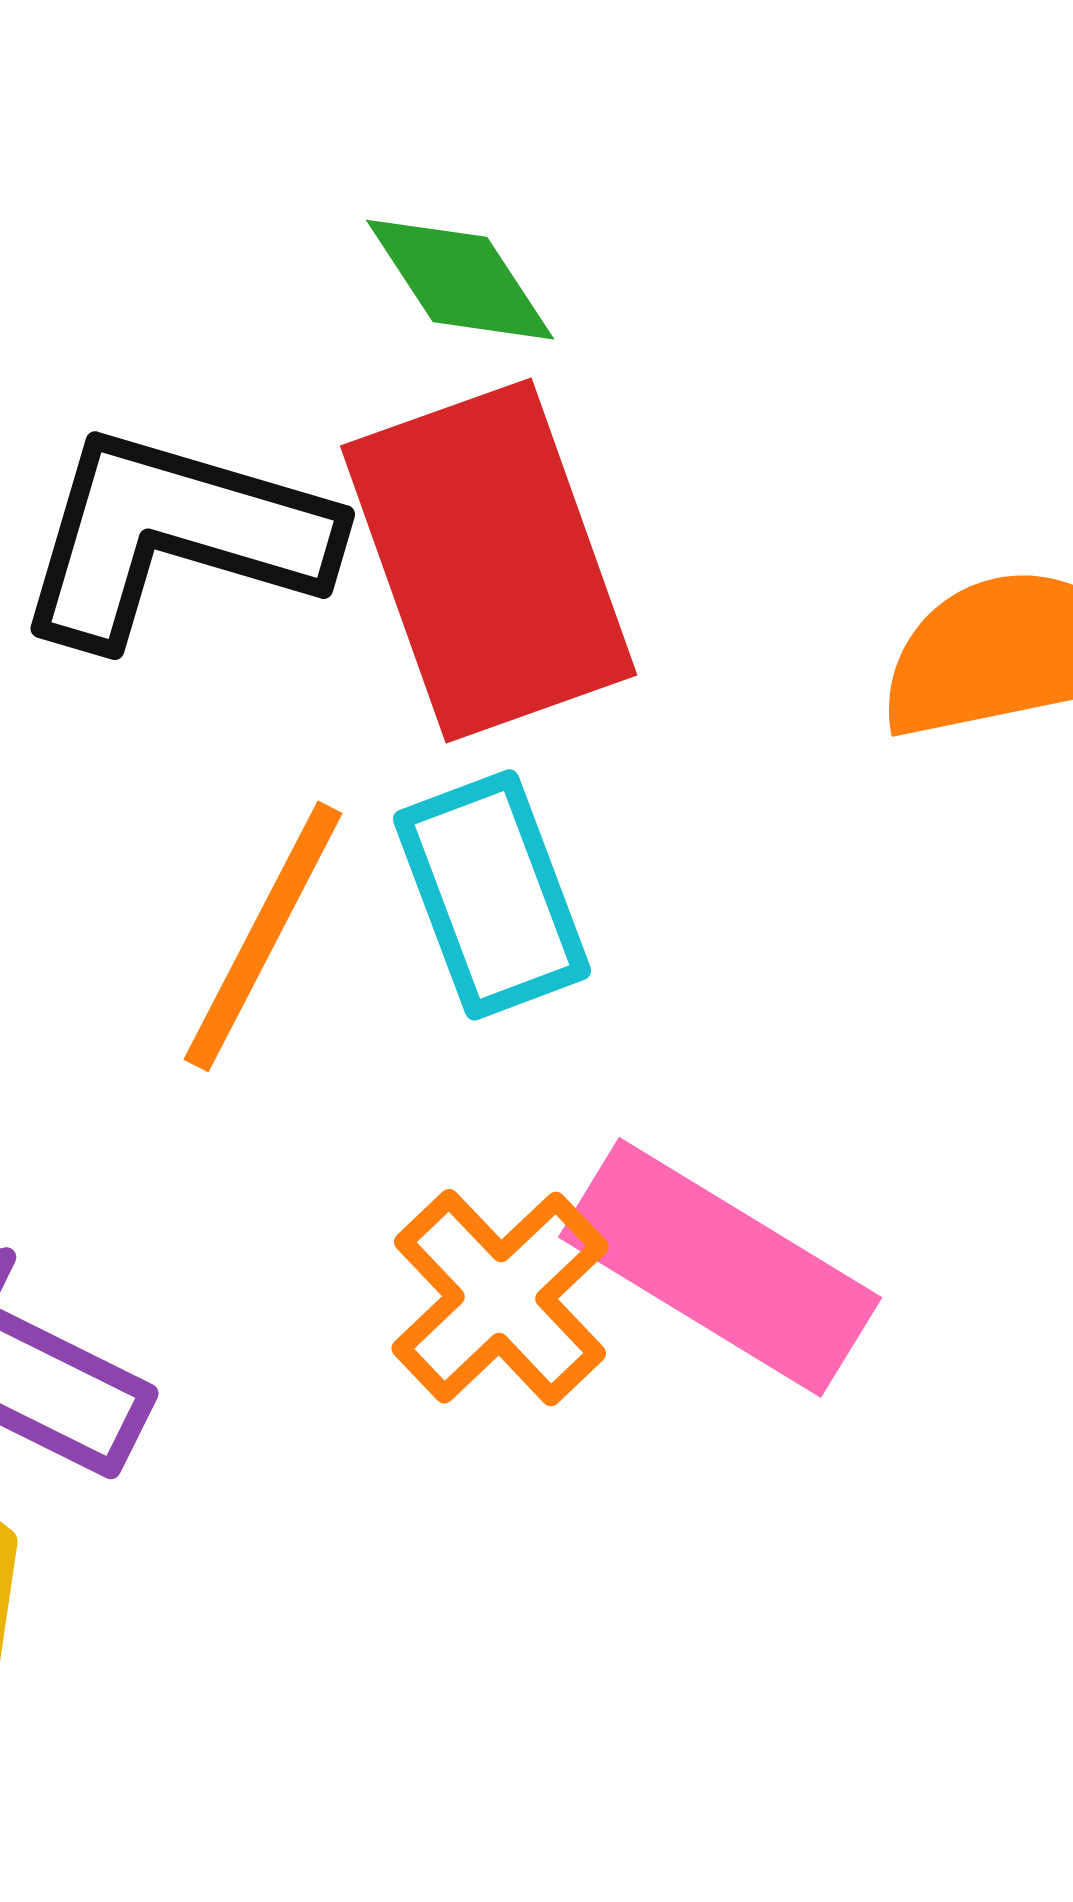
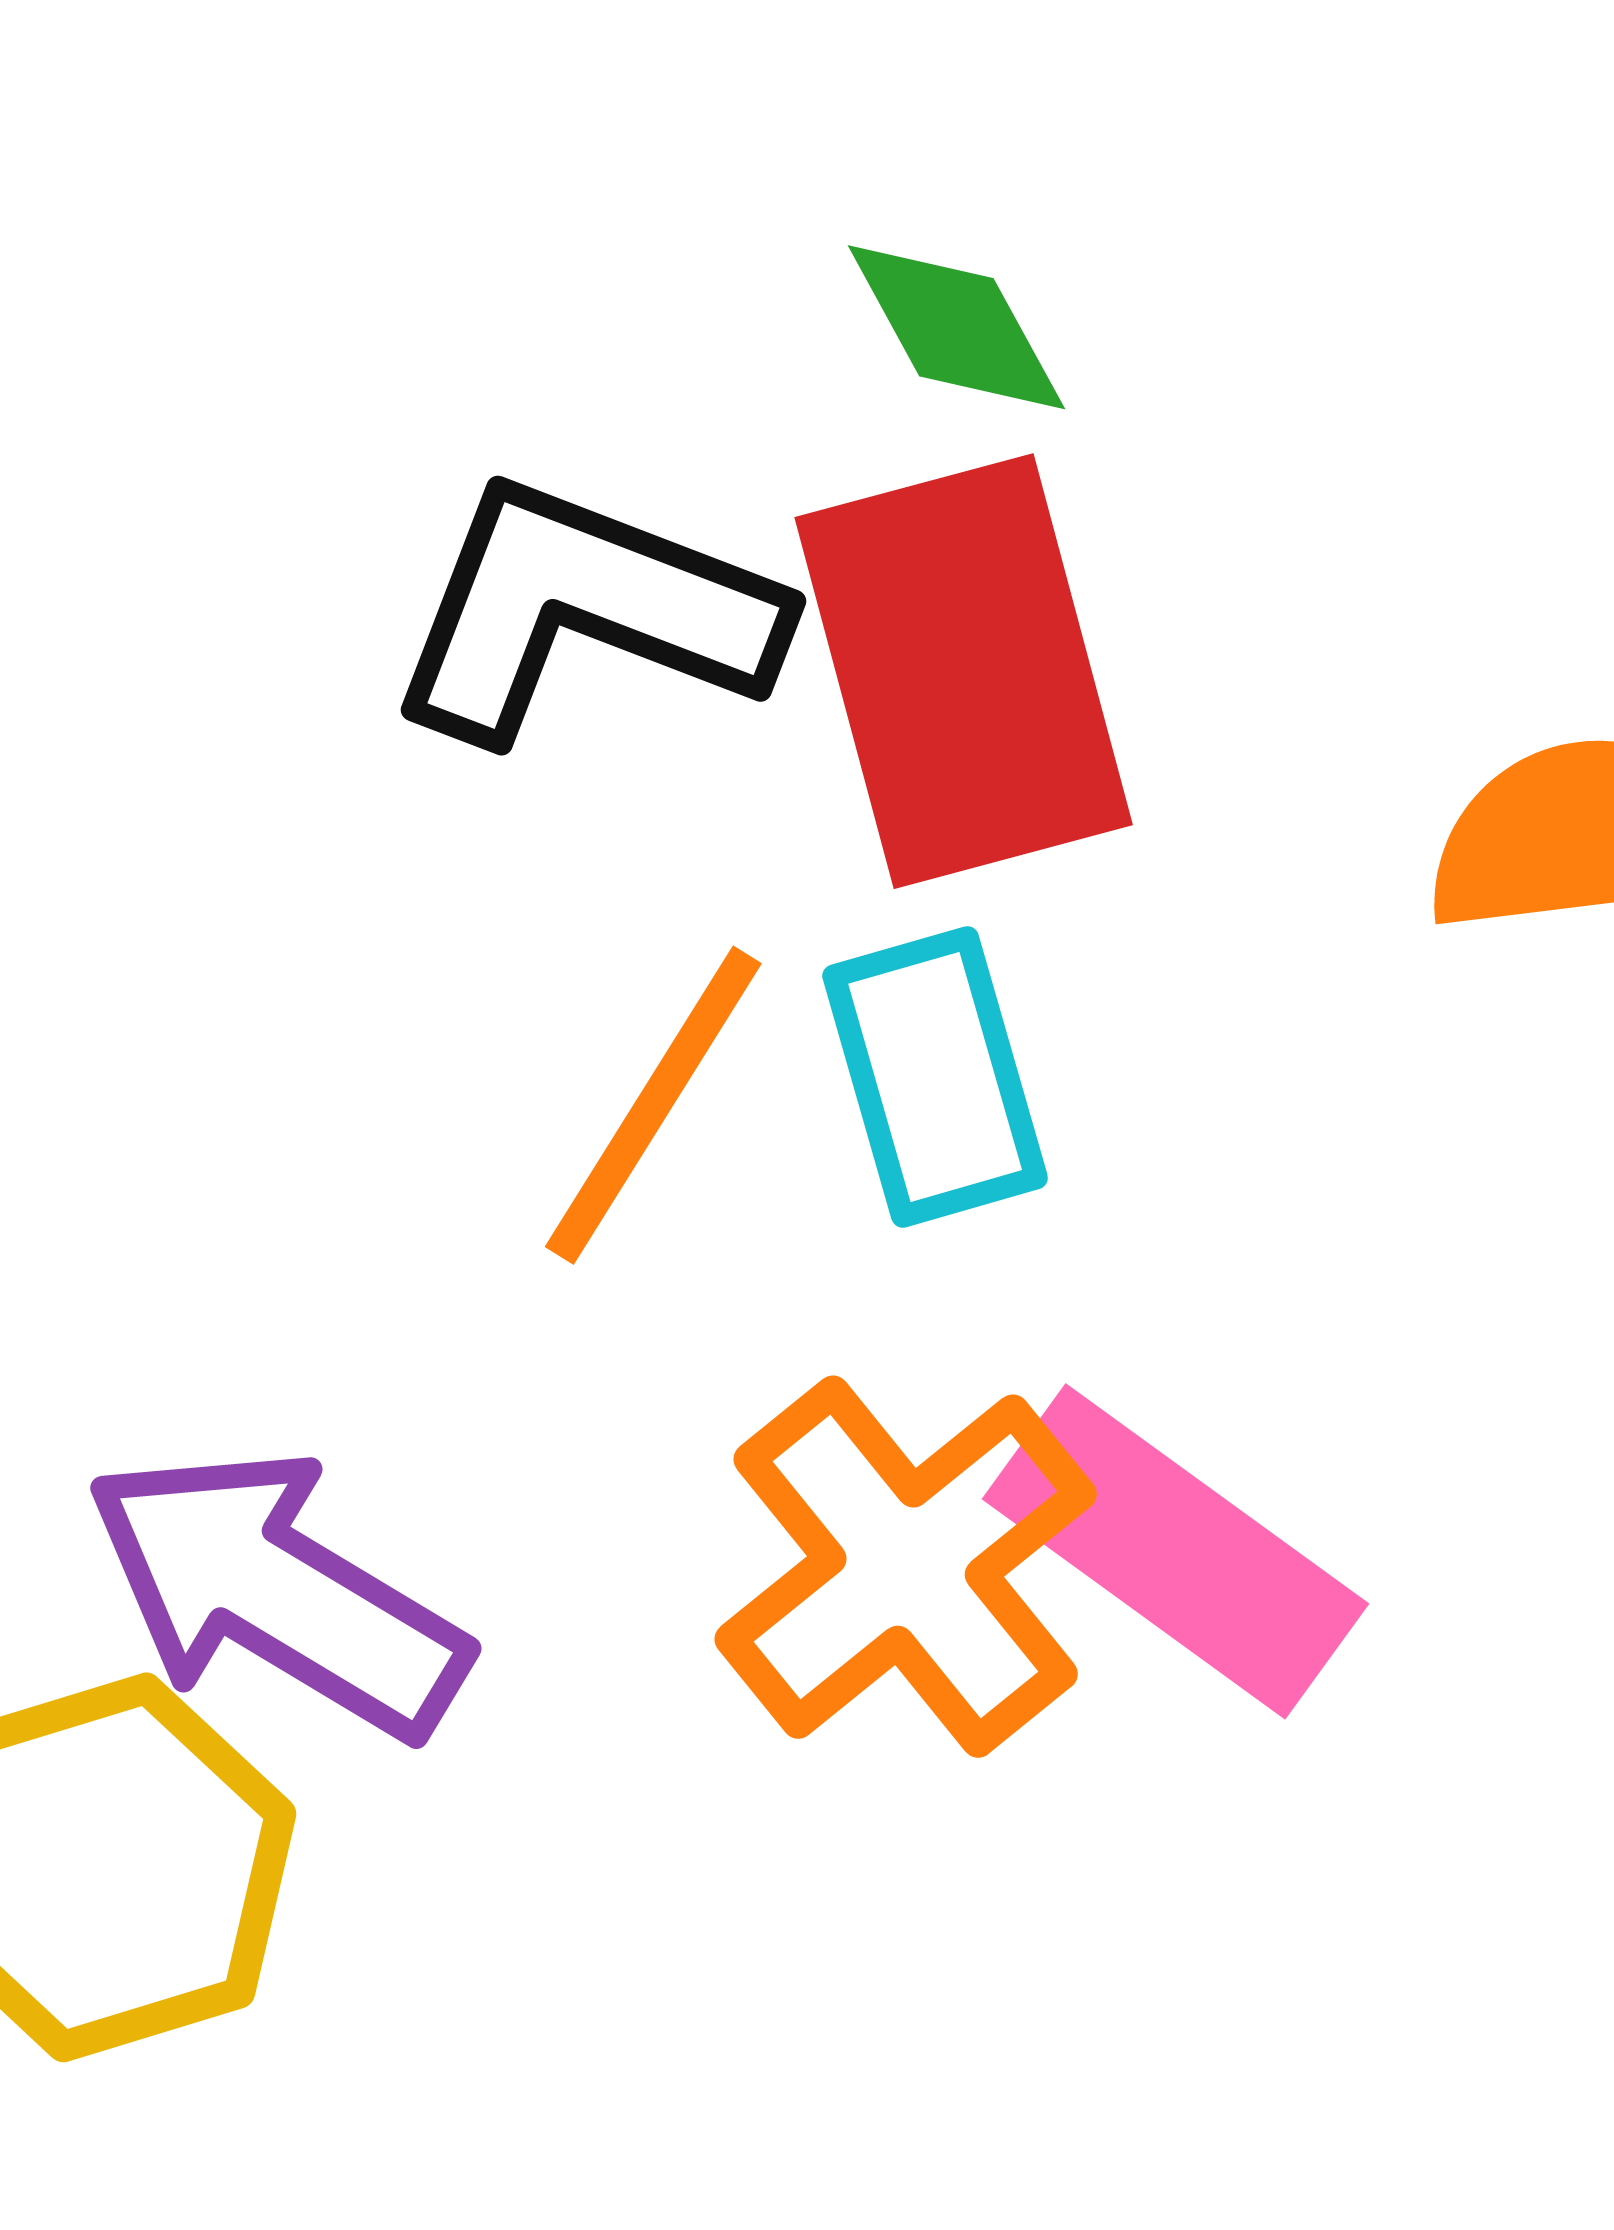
orange cross: (500, 1298) -> (906, 1567), size x1.4

